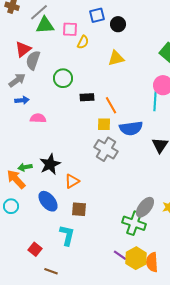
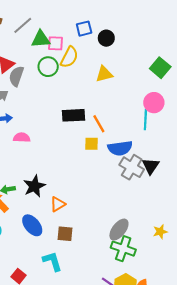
green triangle: (45, 25) -> (41, 39), moved
yellow semicircle: (83, 42) -> (69, 57), size x1.5
green circle: (63, 78) -> (48, 67), moved
black rectangle: (87, 97) -> (73, 115), size x1.5
gray cross: (106, 149) -> (132, 167), moved
gray ellipse: (145, 207) -> (119, 230), moved
cyan L-shape: (67, 235) -> (52, 261), turned -30

